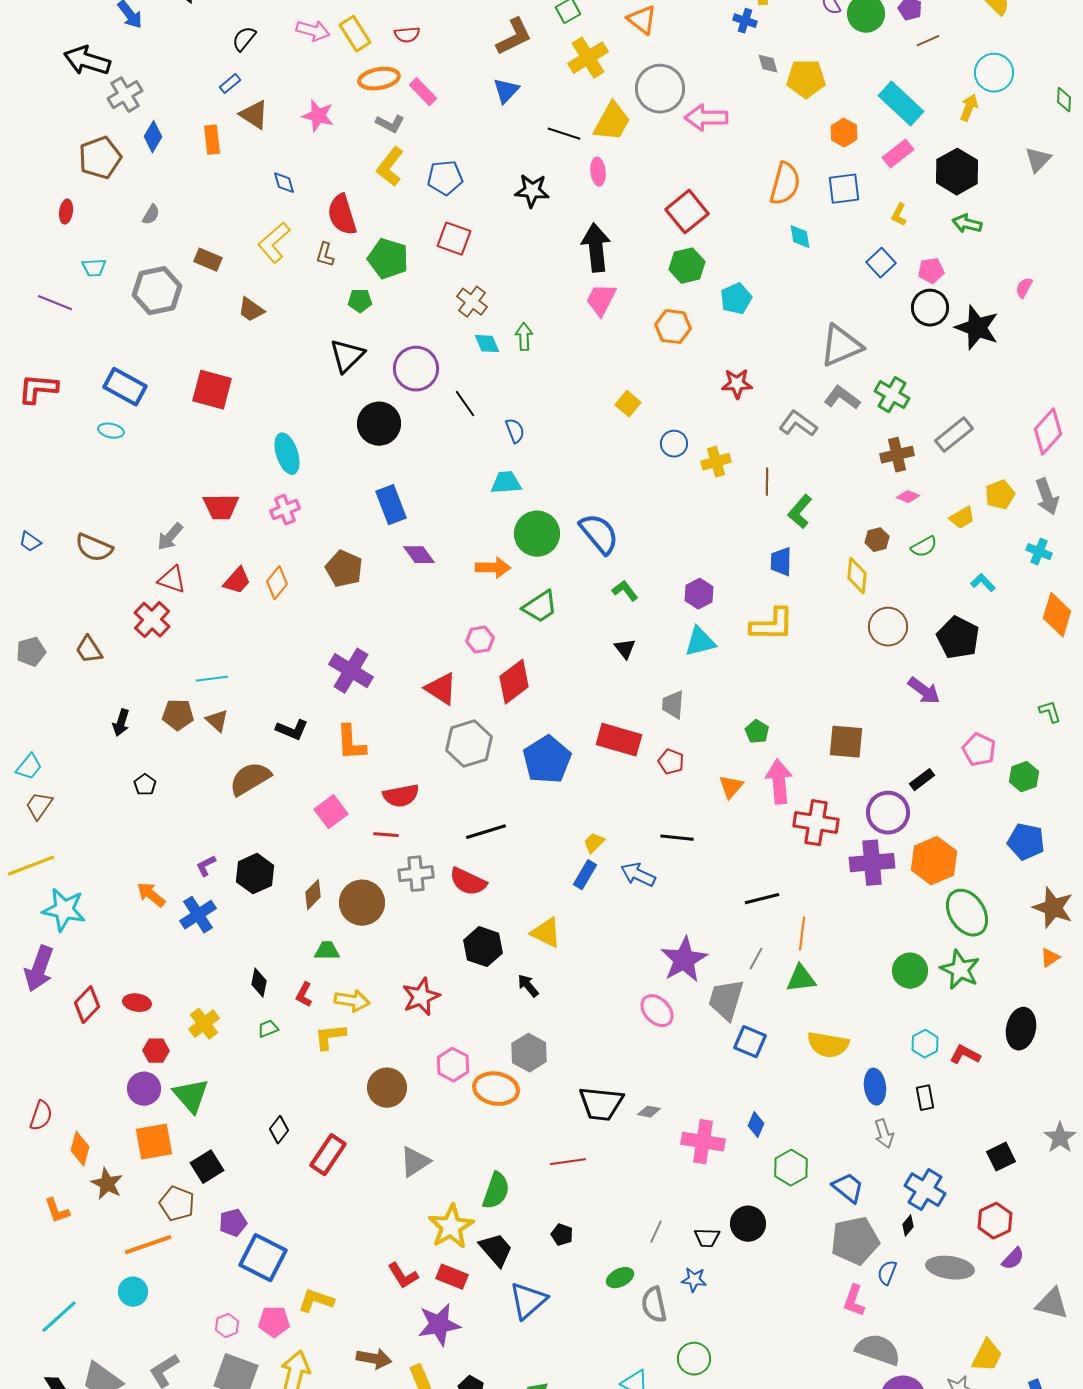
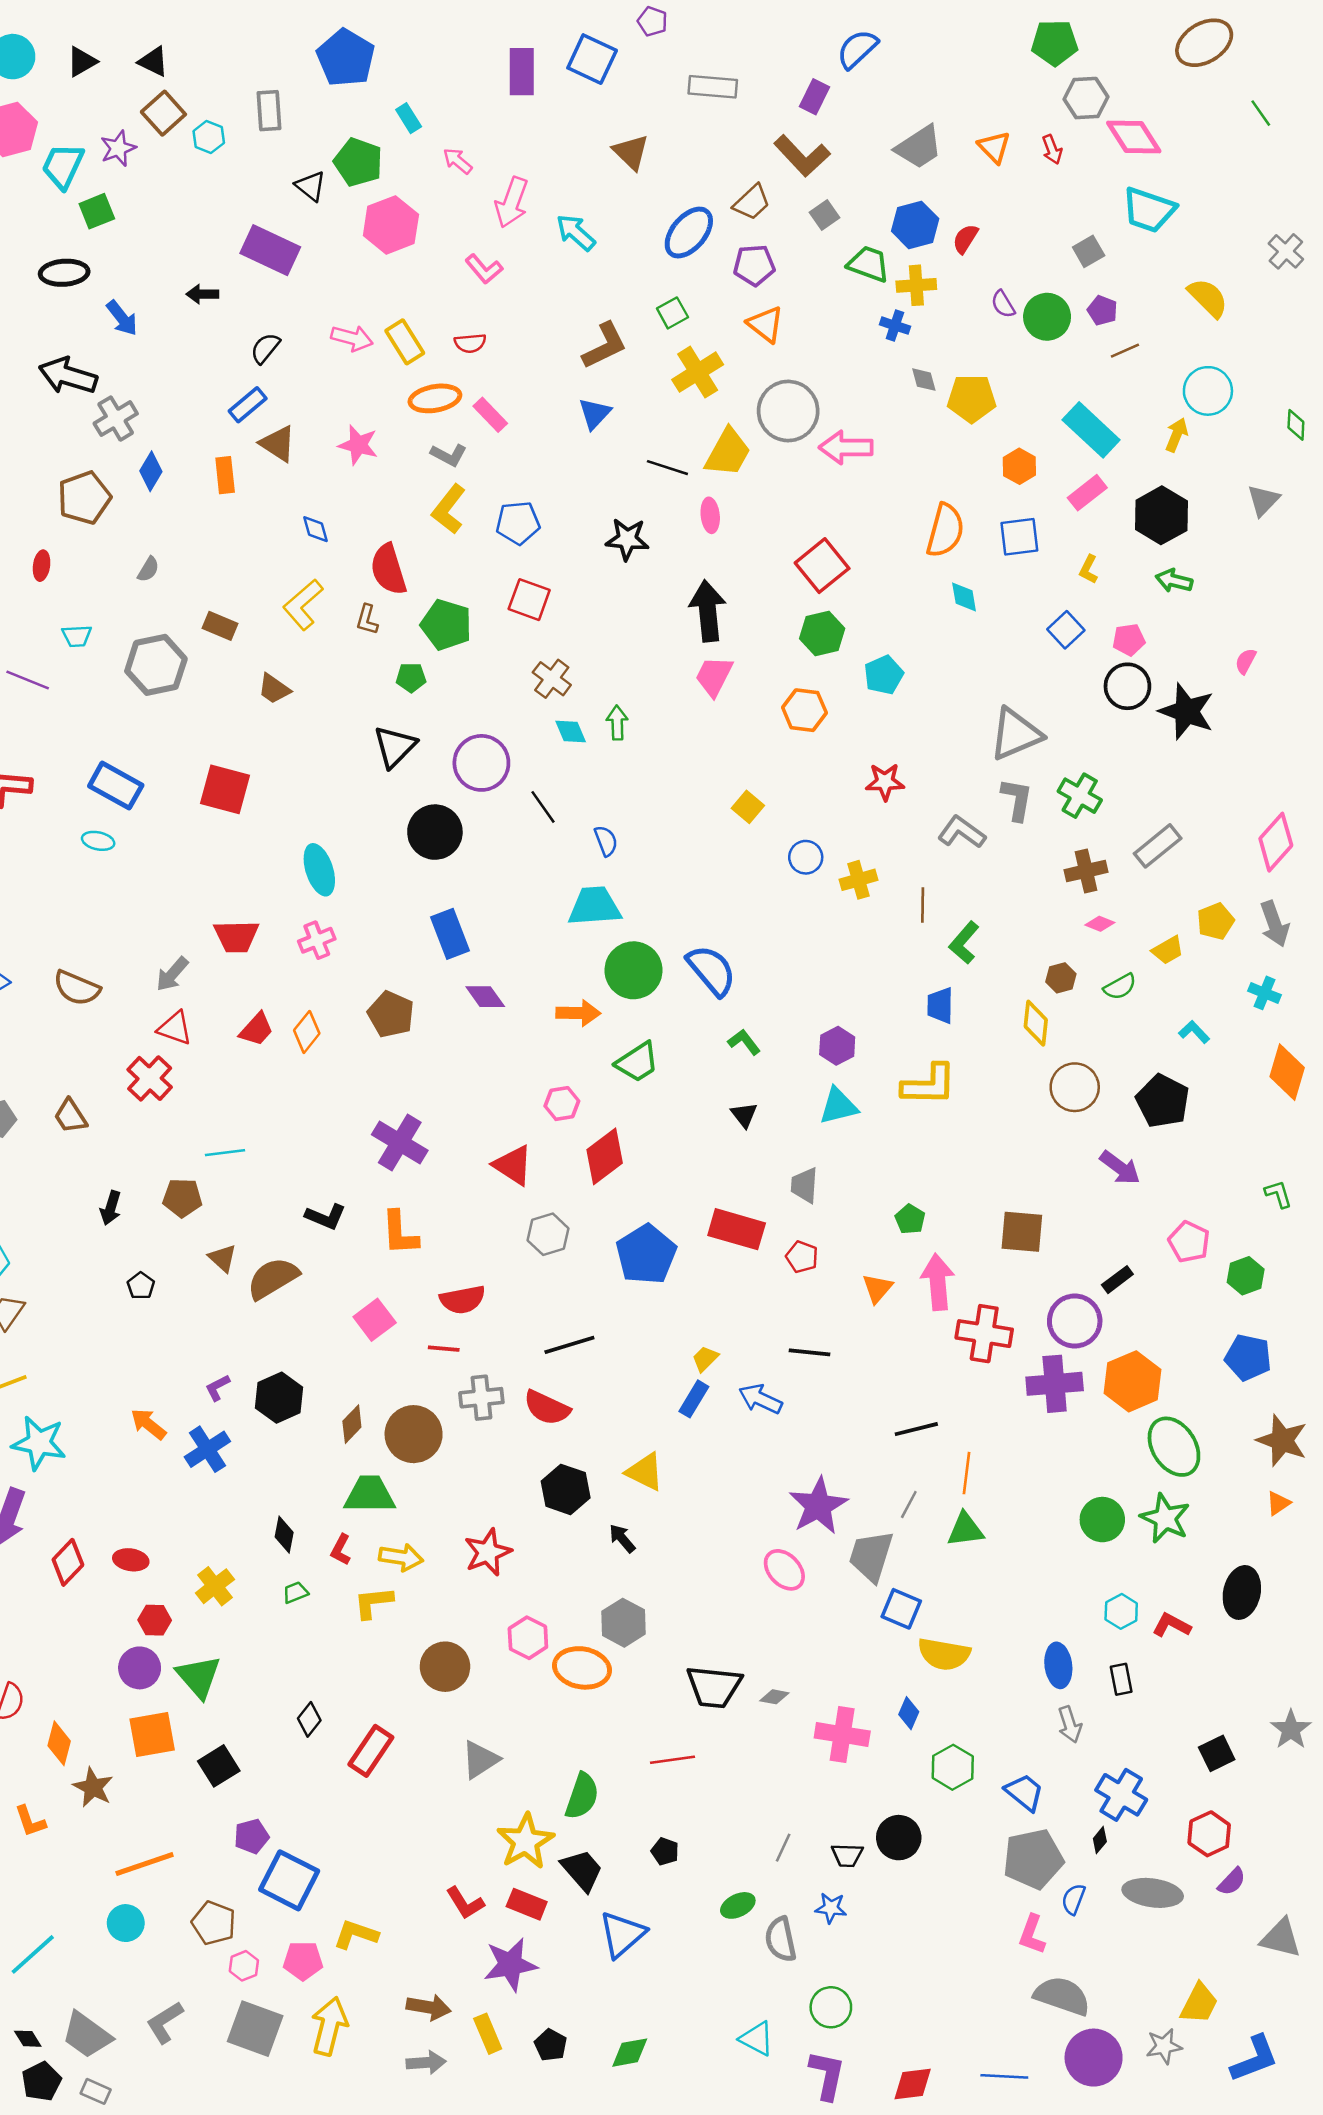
blue rectangle: (230, 84) -> (248, 405), size x1.4
gray L-shape: (842, 398) -> (1017, 799), turned 63
cyan trapezoid: (506, 483) -> (595, 906), size x1.4
brown triangle: (217, 721) -> (223, 1258), moved
gray hexagon: (469, 744) -> (548, 1234), size x0.7
green trapezoid: (327, 951) -> (370, 1494), size x1.6
yellow semicircle: (828, 1045) -> (944, 1654), moved
brown pentagon: (177, 1204) -> (214, 1923), moved

